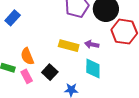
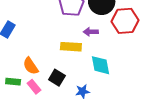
purple arrow: (92, 44) -> (91, 32), moved

